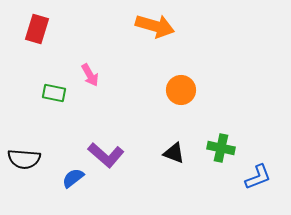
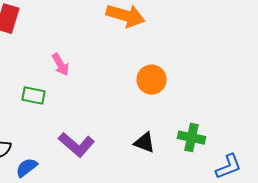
green rectangle: (54, 93) -> (34, 96), moved
blue semicircle: (73, 178) -> (27, 168), moved

